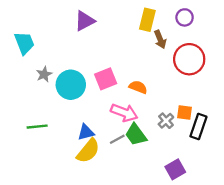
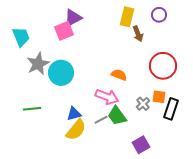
red circle: (189, 59) -> (163, 66), moved
gray star: (44, 74) -> (38, 64), size x1.6
pink square: (106, 79) -> (64, 31), moved
purple square: (175, 169) -> (141, 145), moved

